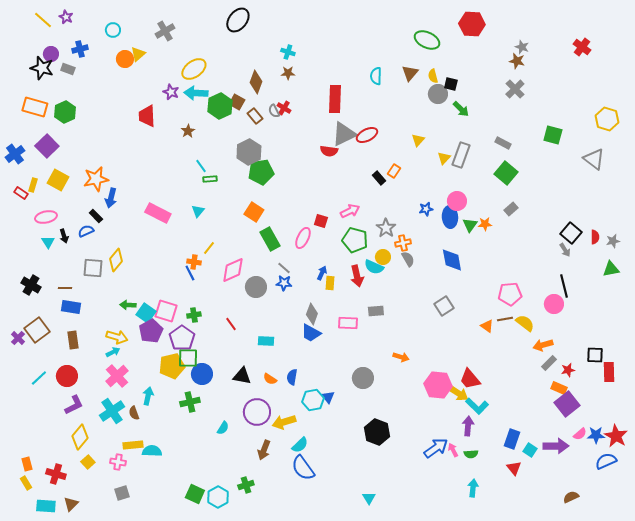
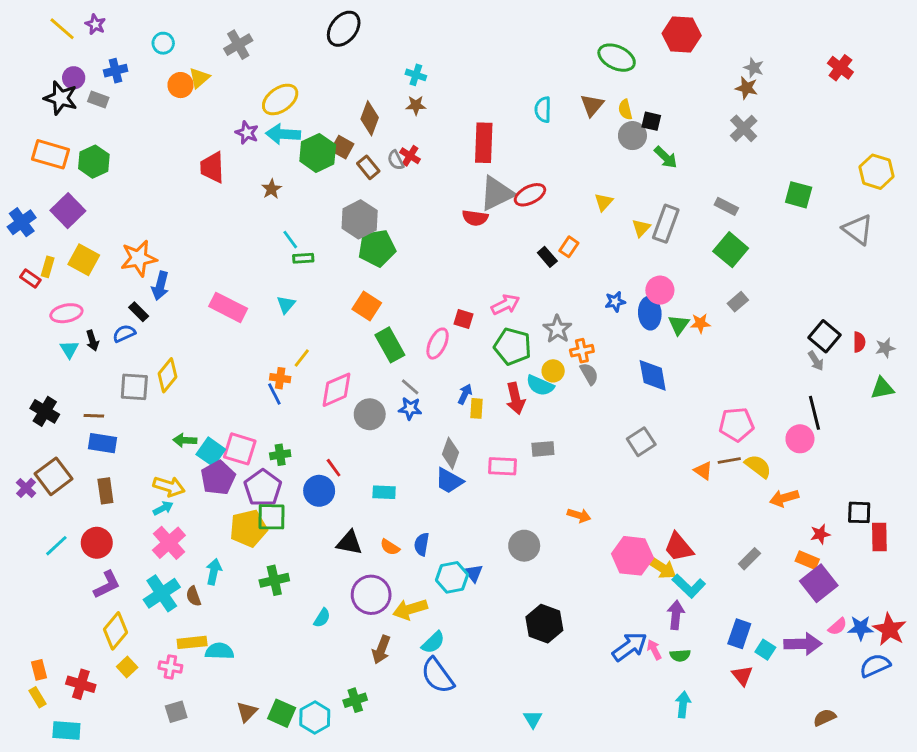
gray rectangle: (549, 363) -> (749, 559), moved
blue circle: (202, 374) -> (319, 491), moved
brown triangle: (71, 504) -> (247, 712), moved

